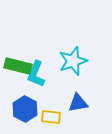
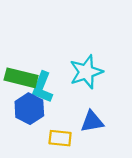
blue hexagon: (25, 109) -> (29, 109), moved

